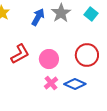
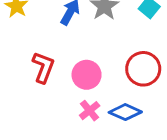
red L-shape: (20, 54) -> (43, 67), turned -40

